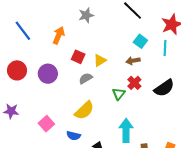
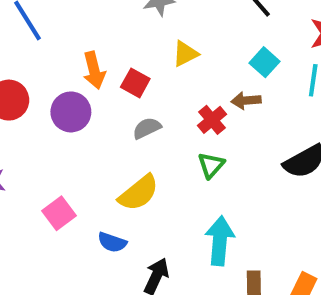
orange arrow: (59, 35) -> (94, 70), moved, turned 138
yellow triangle: (100, 60) -> (185, 54), moved
red cross: (134, 83) -> (212, 120), moved

